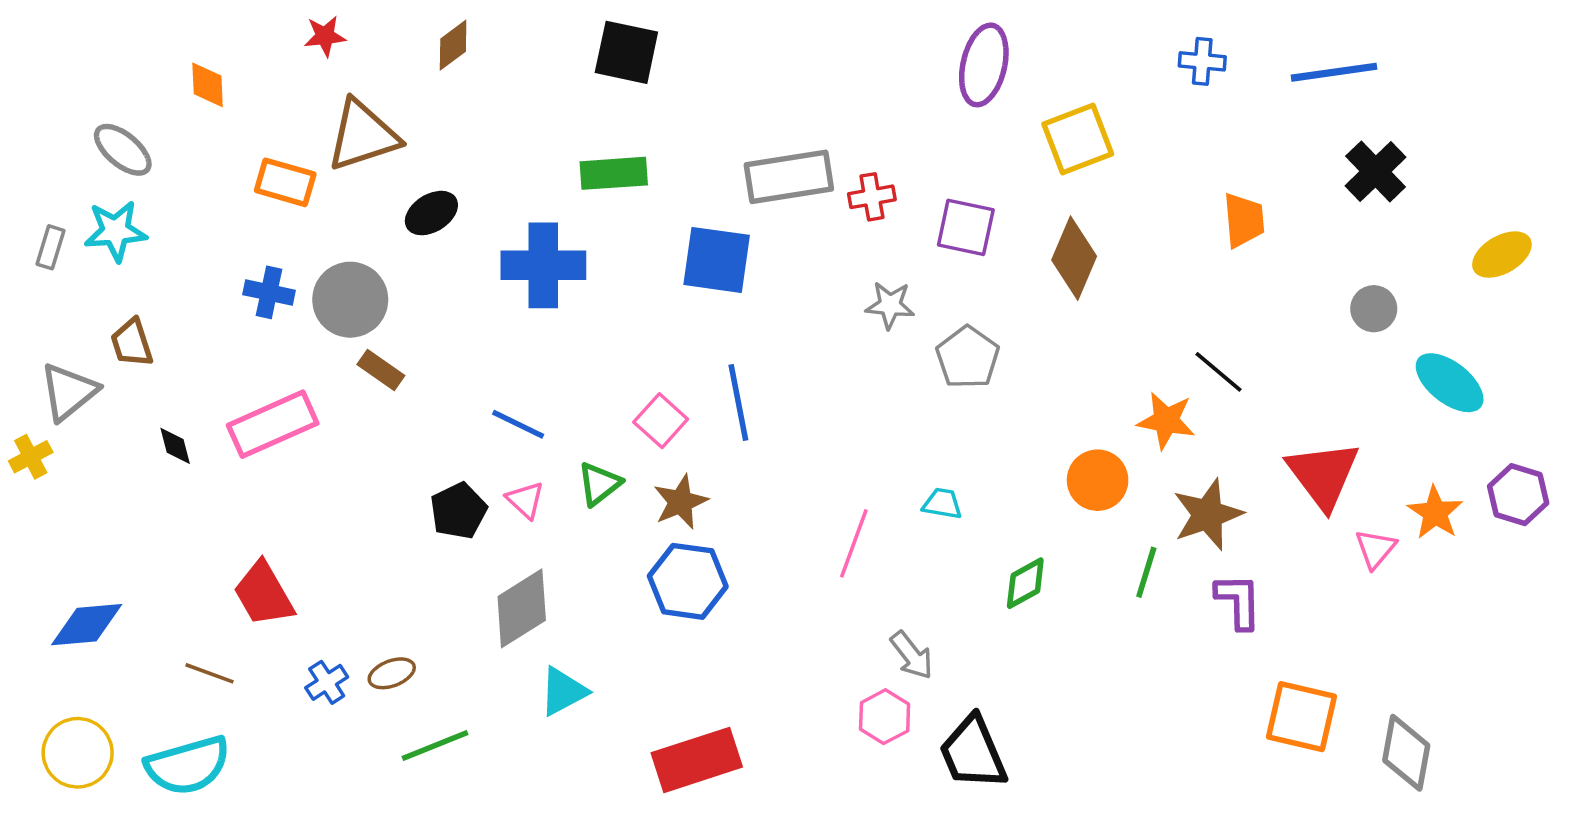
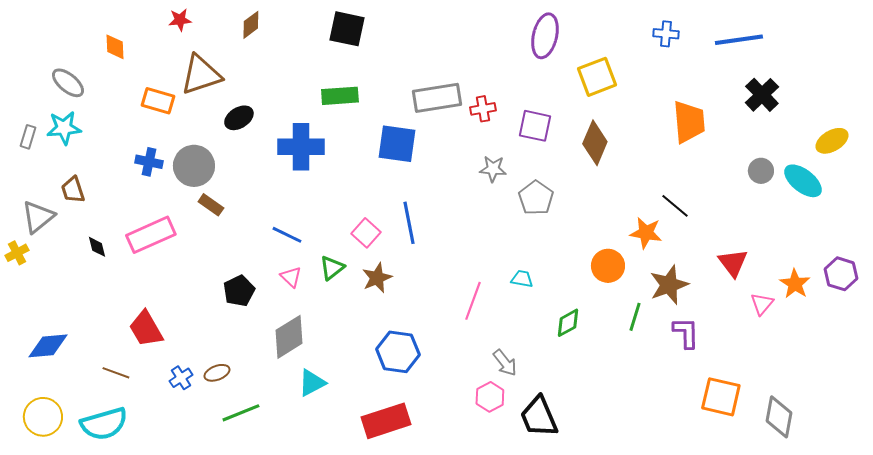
orange trapezoid: (1244, 220) -> (689, 122), size x1.4
cyan ellipse: (1450, 383) -> (803, 181), moved
red triangle: (1323, 475) -> (733, 263), size x0.7
black pentagon: (459, 511) -> (239, 291), moved
blue hexagon: (688, 581) -> (398, 352), moved

